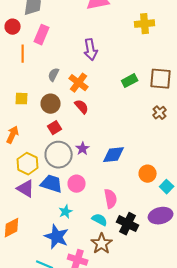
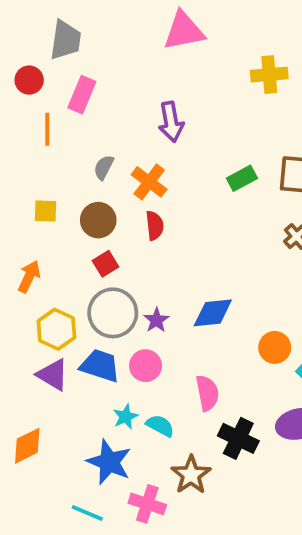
red semicircle: (82, 107) -> (155, 226), turned 35
purple star: (83, 149) -> (156, 320), moved
cyan semicircle: (100, 220) -> (160, 426), moved

